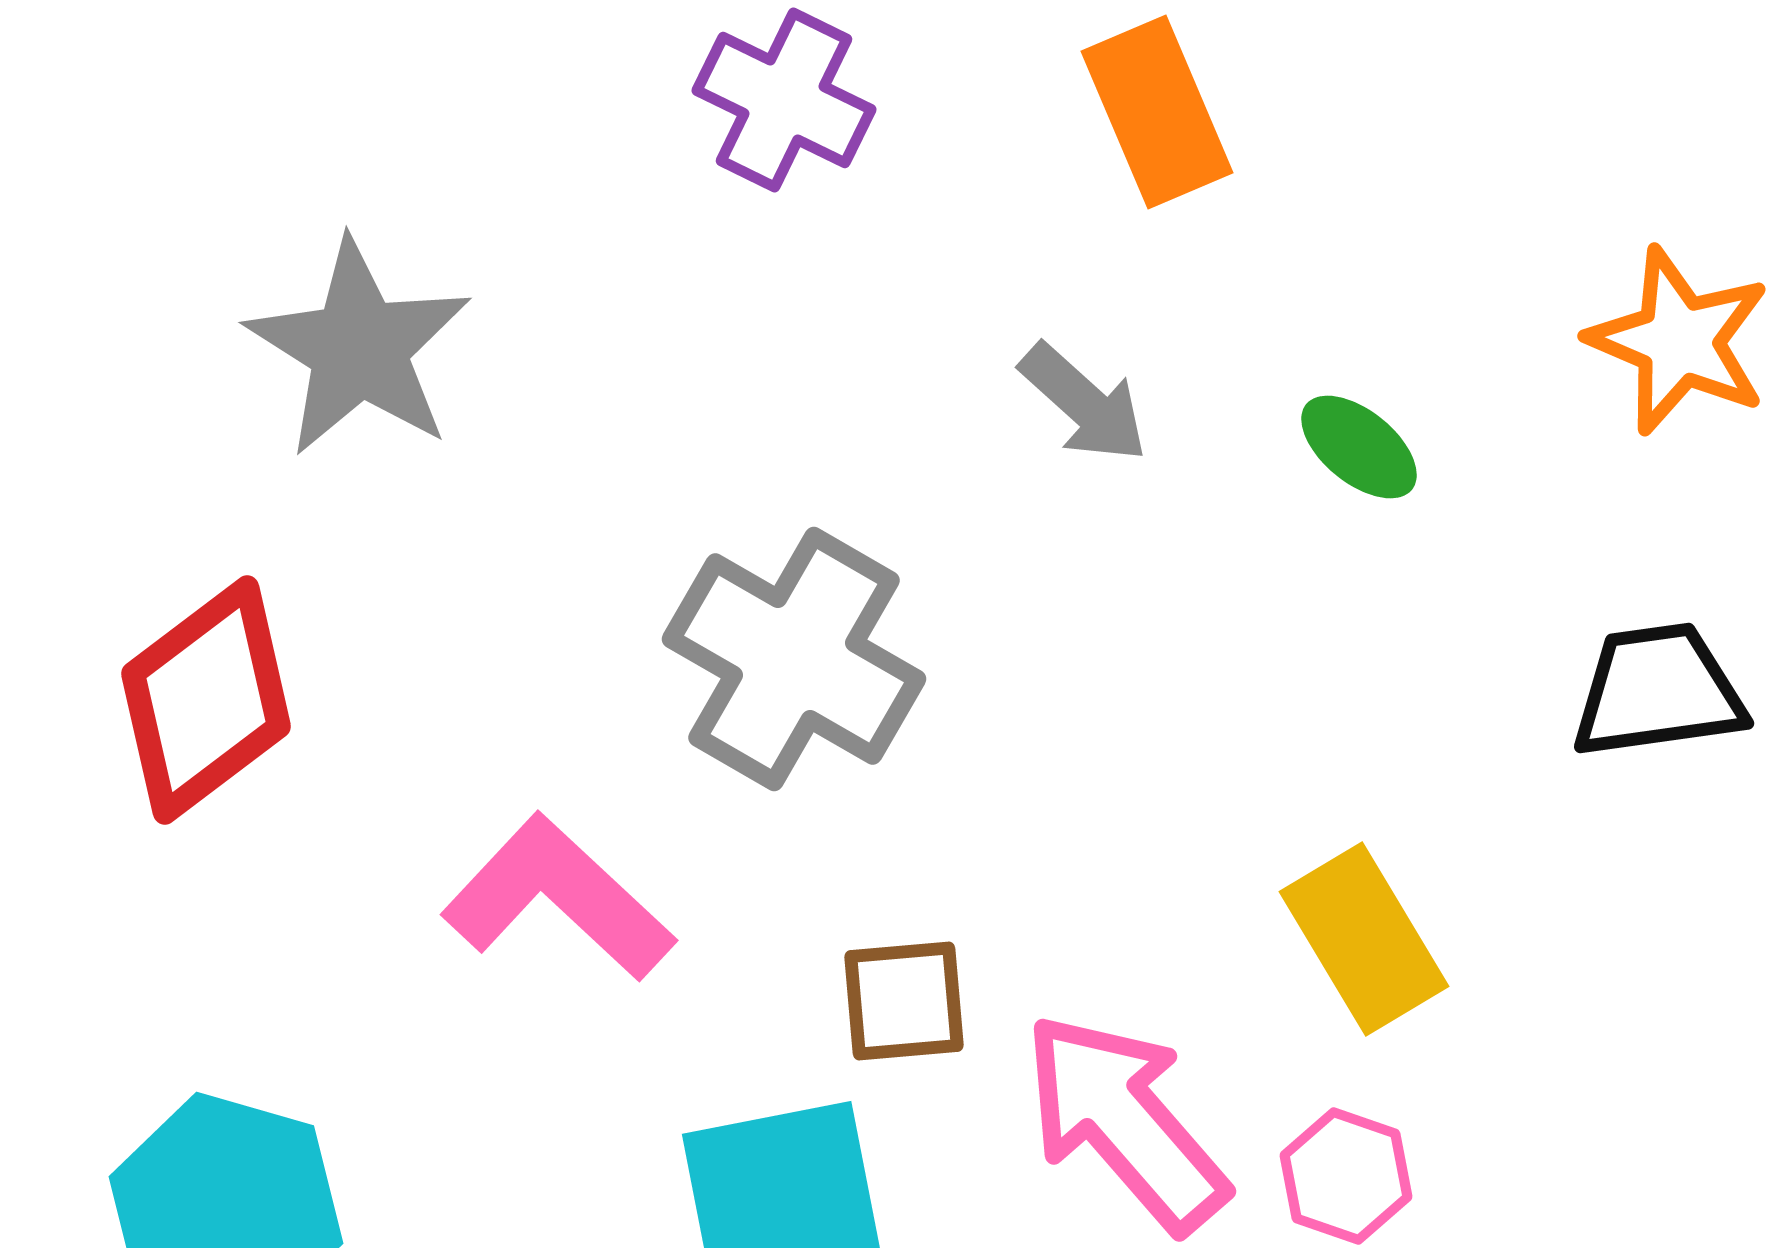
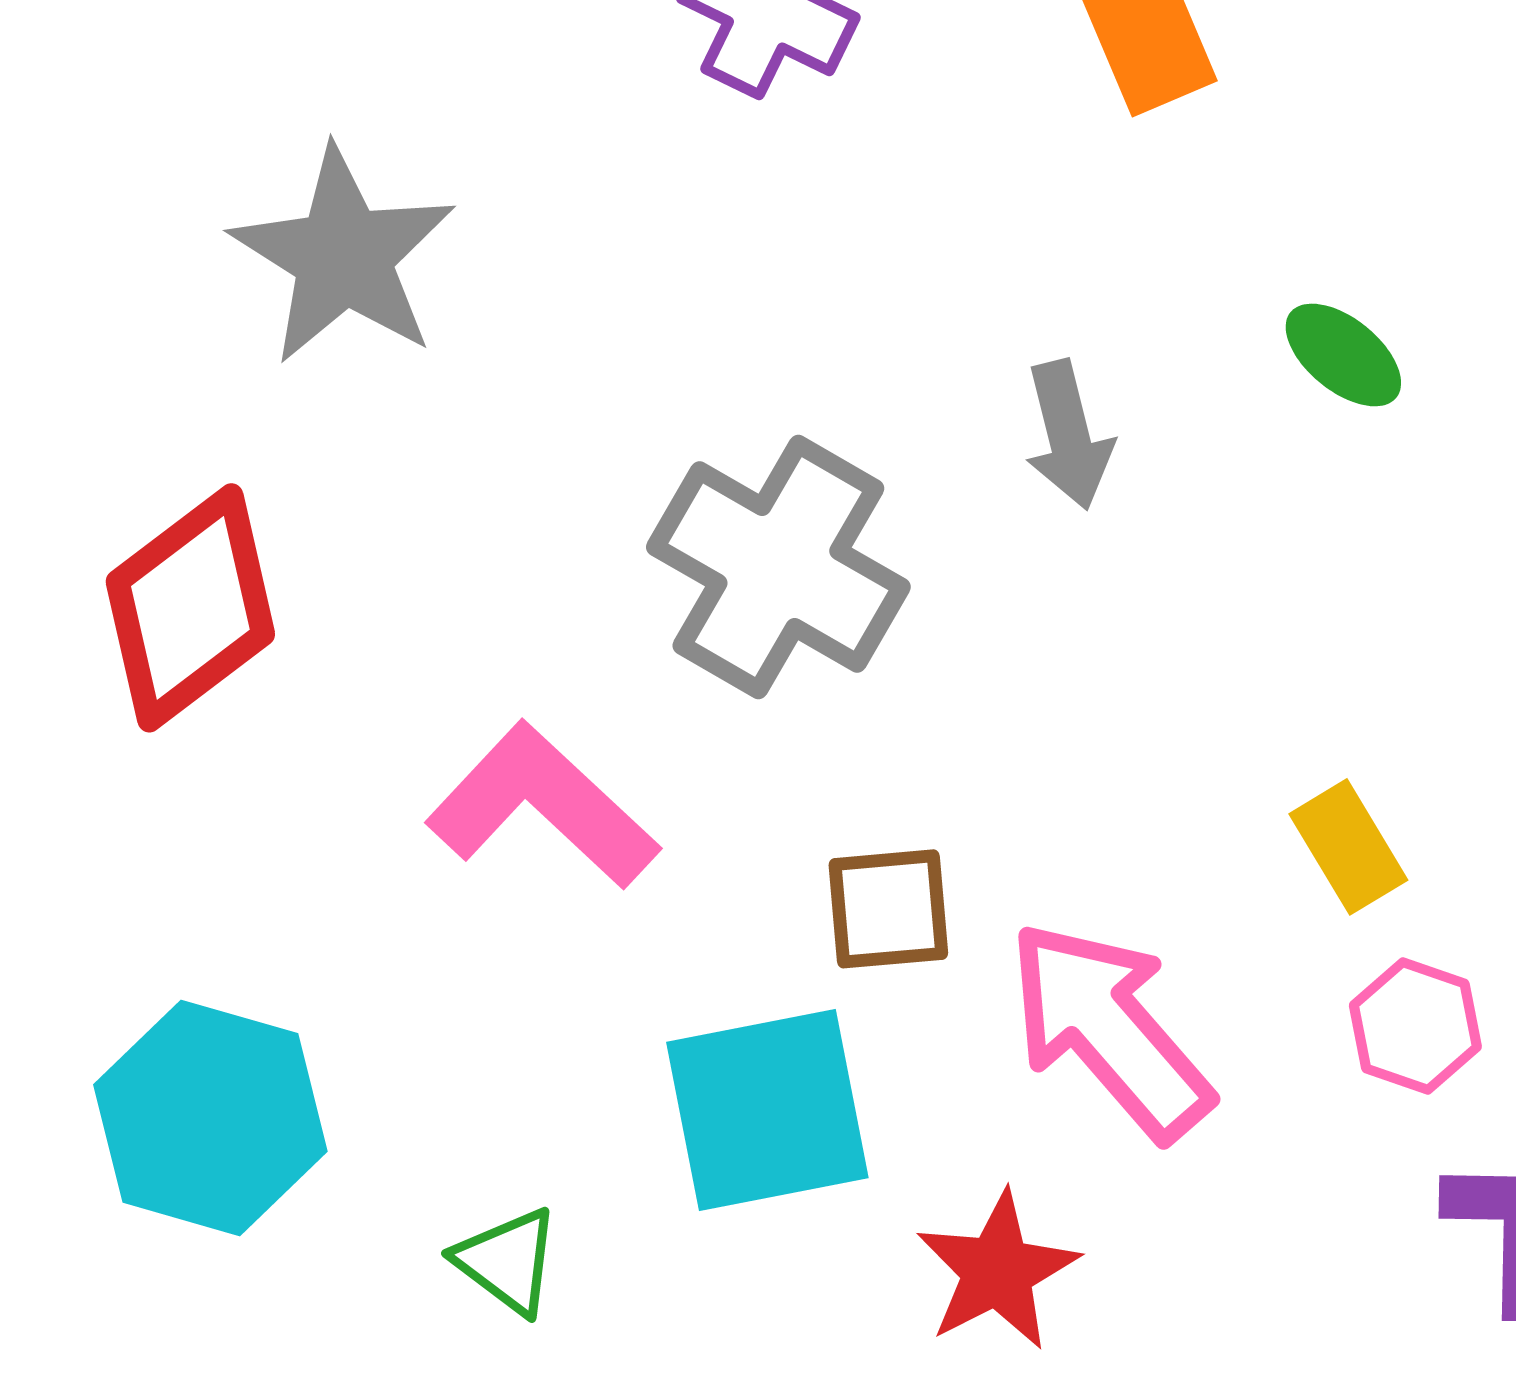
gray arrow: (1084, 403) -> (1068, 435), moved, turned 34
yellow rectangle: (1364, 939) -> (1348, 847), size x0.7
pink hexagon: (1346, 1176) -> (1415, 1026), moved

